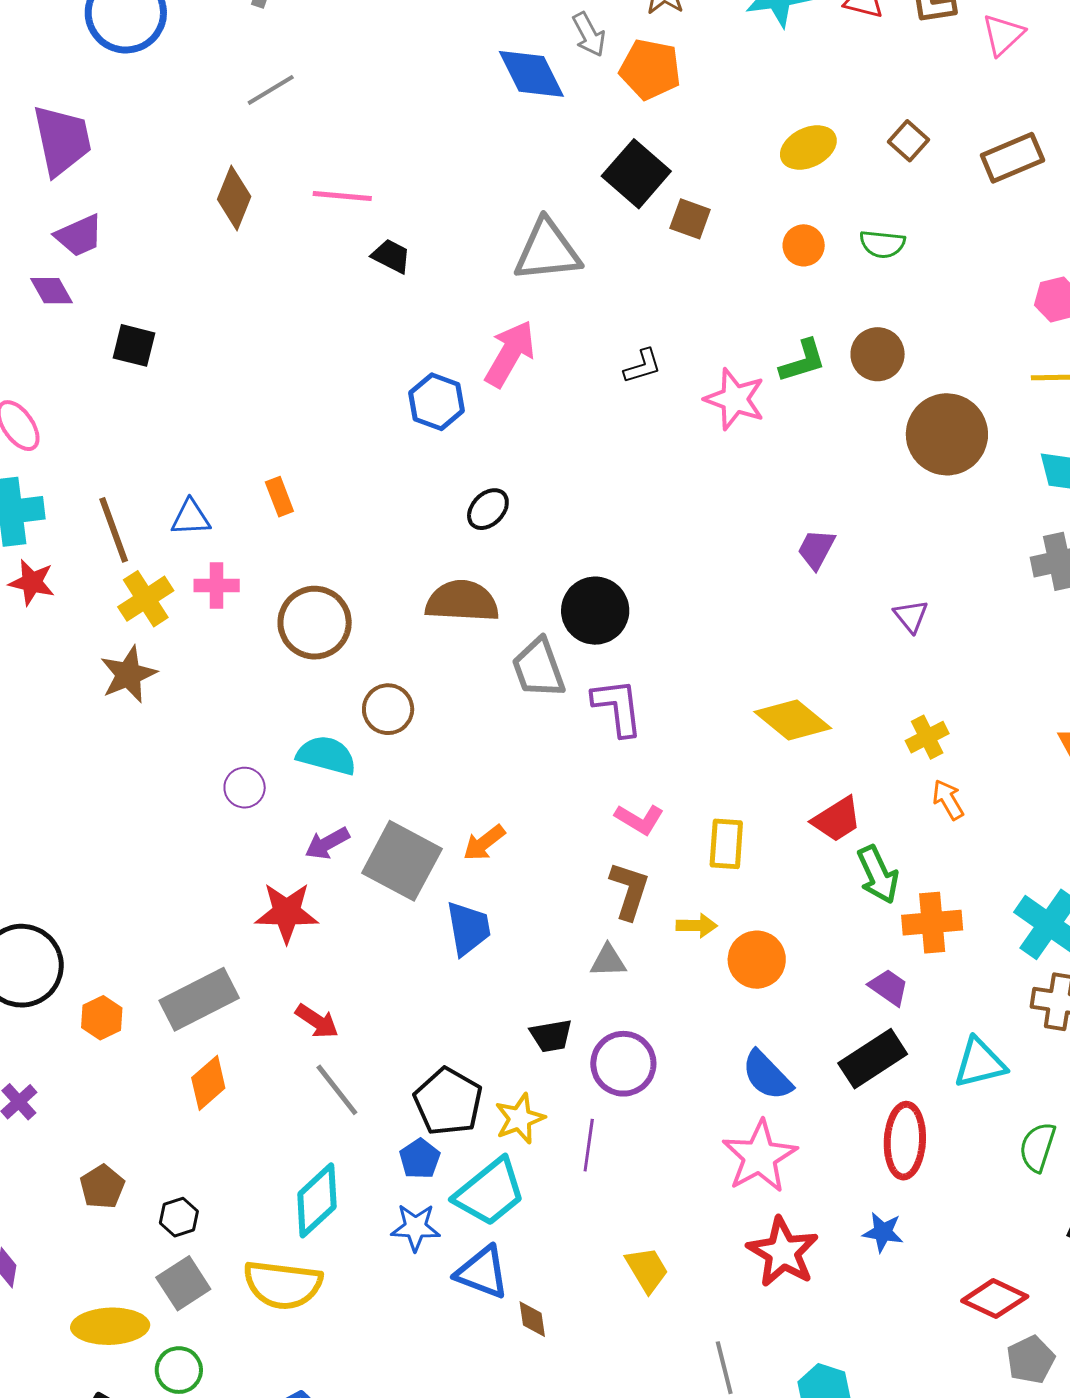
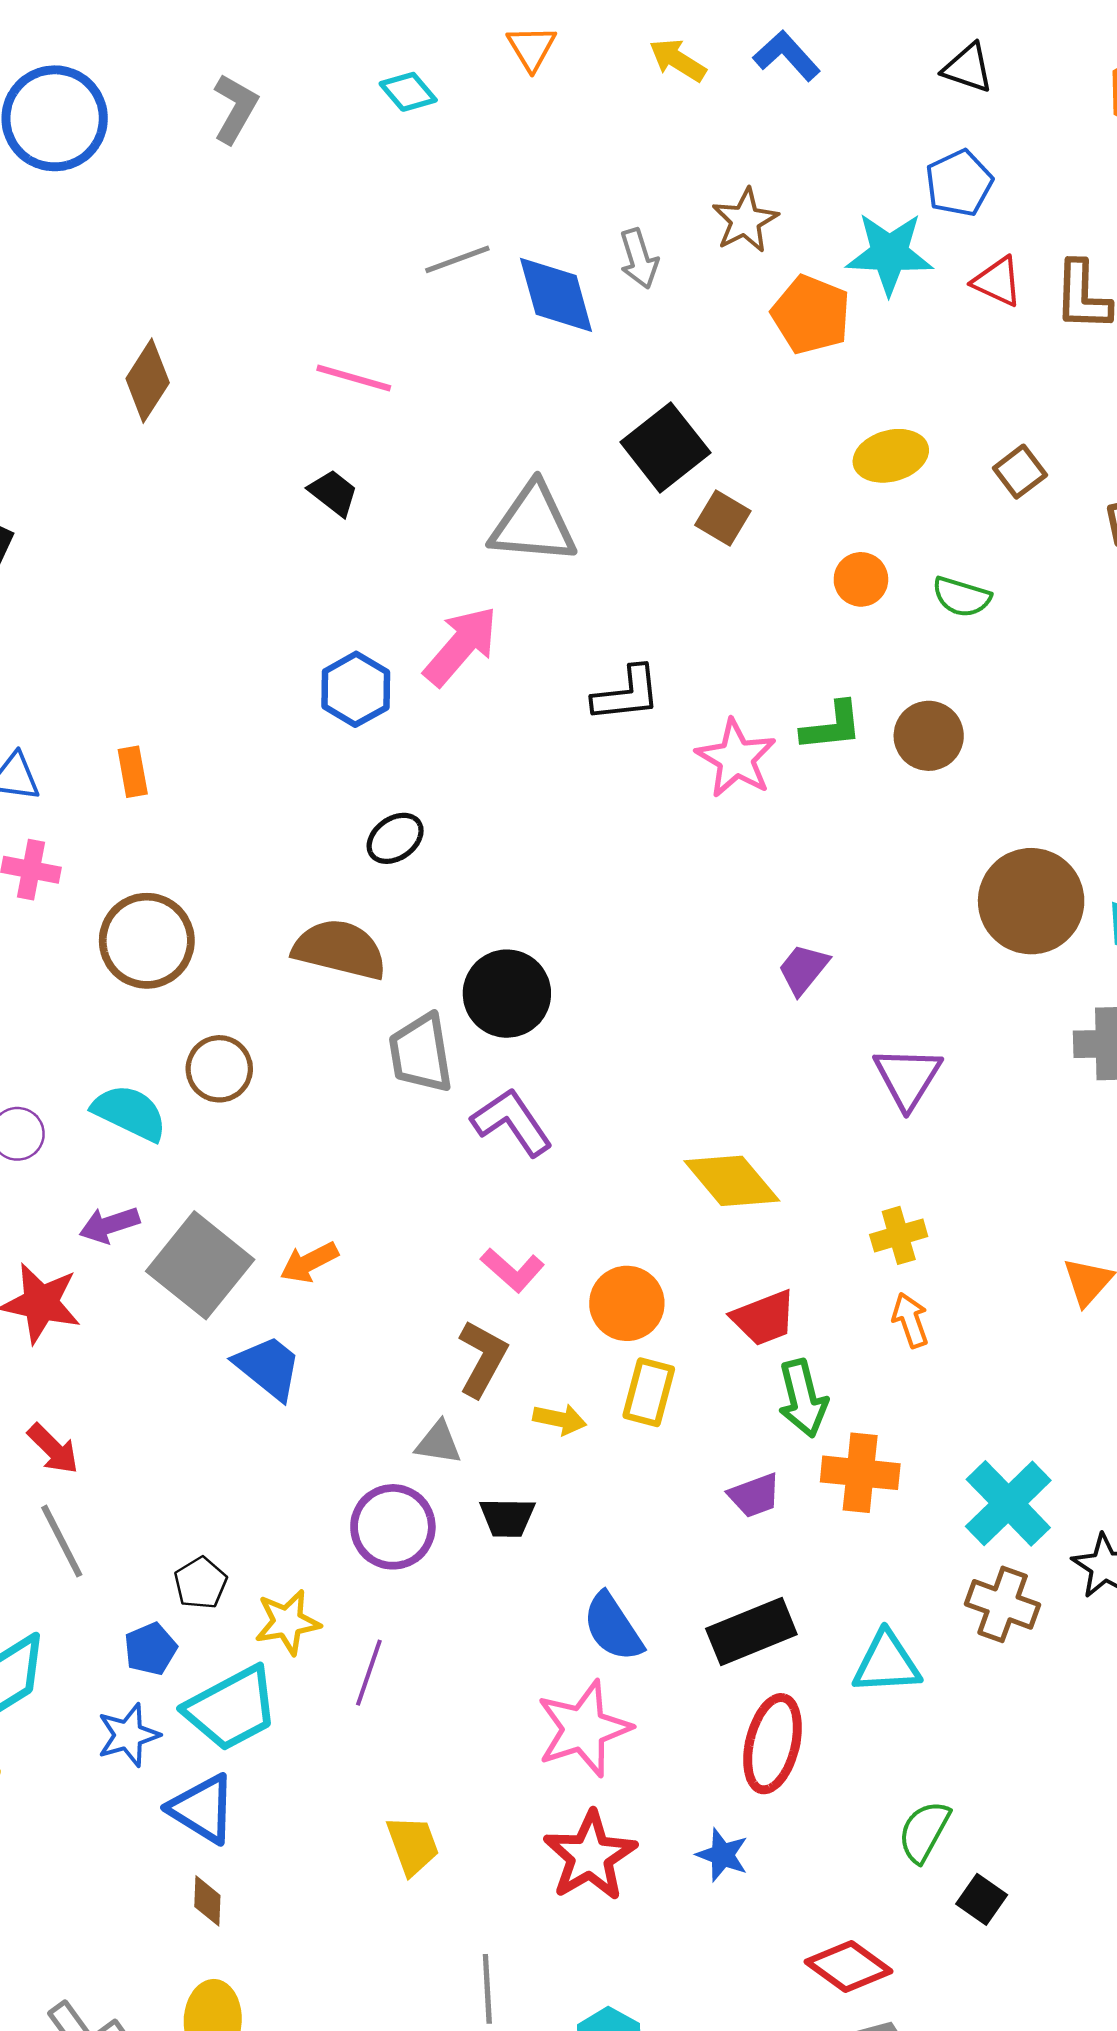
orange pentagon: (650, 69) -> (811, 315), moved
gray line: (271, 90) -> (457, 259), moved
pink line: (342, 196) -> (354, 378), moved
black L-shape: (642, 366) -> (627, 694), size x1.4
brown circle: (947, 434) -> (1031, 901), moved
purple triangle: (911, 616) -> (908, 1077), size x1.5
purple L-shape: (618, 707) -> (512, 1122), turned -38
yellow rectangle: (726, 844) -> (649, 1392), moved
blue trapezoid: (468, 928) -> (268, 1367), turned -52
orange circle: (757, 960) -> (627, 1303), moved
purple trapezoid: (889, 987) -> (754, 1495), moved, turned 114
black trapezoid: (551, 1036) -> (507, 1517), moved
purple circle: (623, 1064) -> (393, 1527), moved
black pentagon: (448, 1102) -> (201, 1583), size x0.6
green semicircle: (1038, 1147) -> (924, 1831), moved
blue star: (415, 1227) -> (128, 1735), turned -30
brown diamond: (532, 1319) -> (207, 1901), moved

